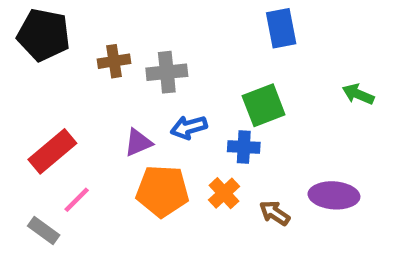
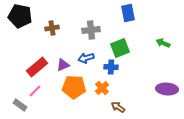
gray cross: (167, 72) -> (91, 30), moved
red rectangle: (52, 151) -> (37, 67), moved
purple ellipse: (334, 195) -> (167, 89), moved
brown arrow: (275, 213) -> (118, 107), moved

